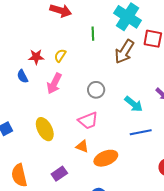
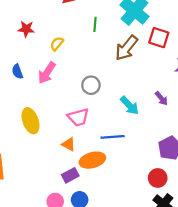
red star: (36, 57) -> (26, 29), moved
blue semicircle: (22, 76) -> (17, 71), moved
blue line: (141, 132) -> (113, 137), moved
purple rectangle: (59, 174) -> (70, 175), moved

